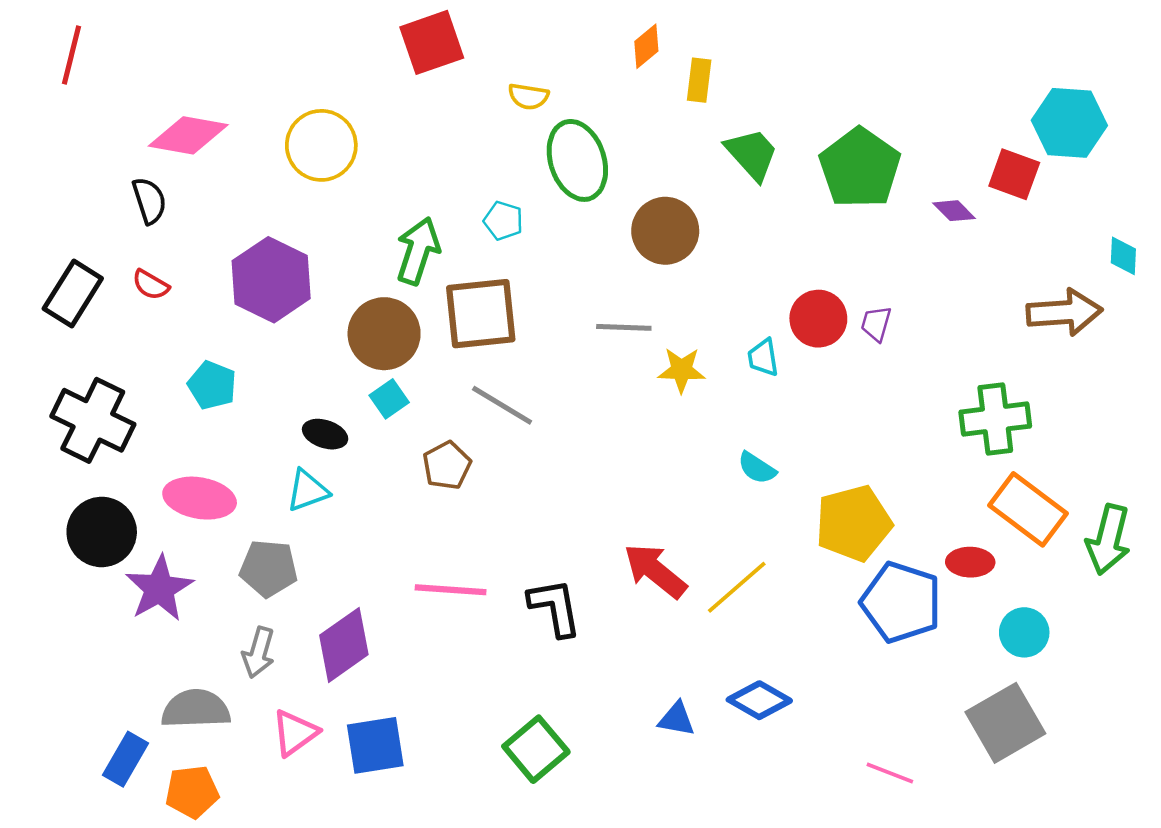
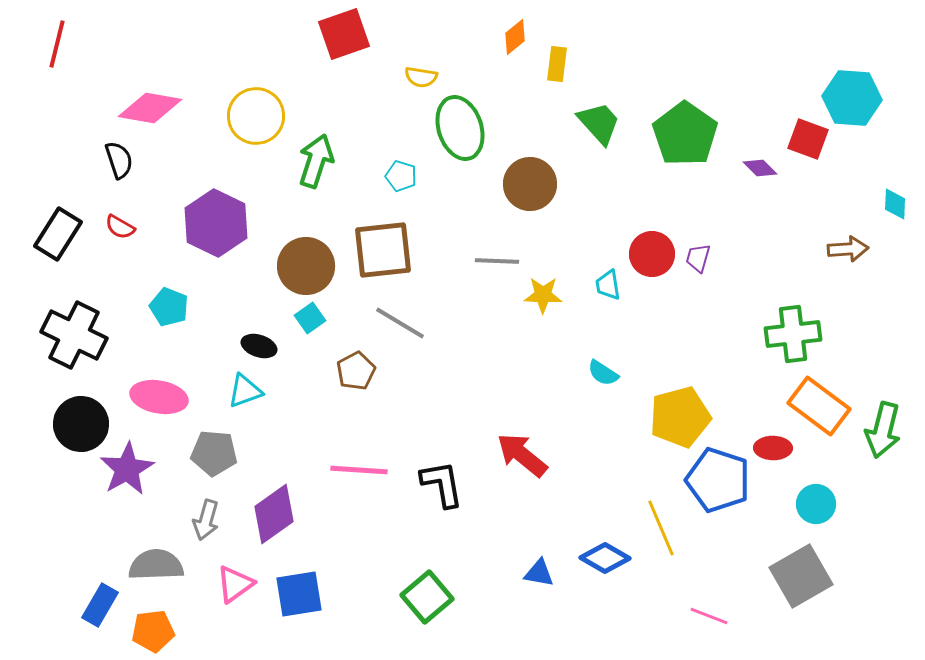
green arrow: (418, 251) -> (316, 161), moved
brown arrow: (1064, 312) -> (848, 249), size x0.7
yellow line: (737, 587) -> (661, 528), moved, turned -72

